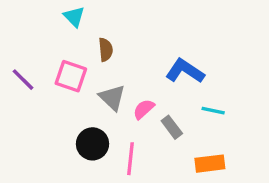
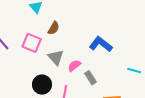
brown semicircle: (106, 50) -> (54, 28), turned 32
cyan line: (213, 111) -> (134, 70), moved

